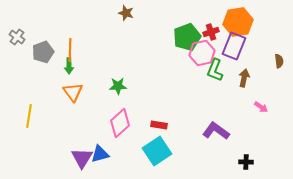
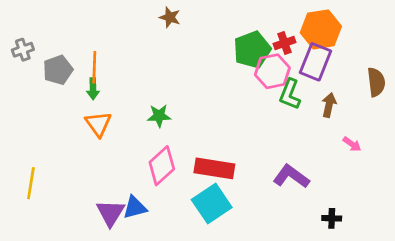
gray cross: (17, 37) -> (23, 50), turned 35
brown semicircle: (279, 61) -> (376, 82), size x1.5
yellow line: (29, 116) -> (31, 183), moved
red rectangle: (159, 125) -> (214, 168), size x1.8

